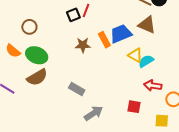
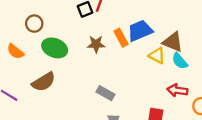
brown triangle: (147, 25) -> (173, 42), moved
green ellipse: (37, 55) -> (55, 48), moved
cyan semicircle: (146, 61) -> (180, 61), moved, turned -98
gray rectangle: (77, 89) -> (105, 93), moved

